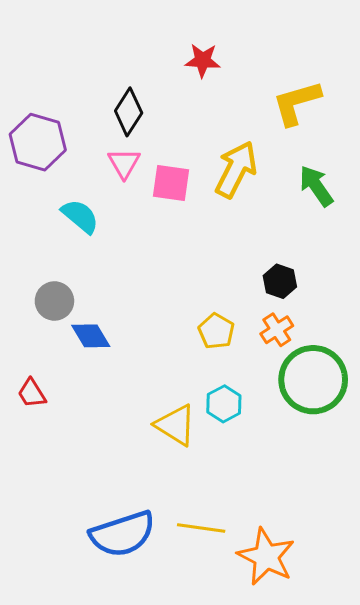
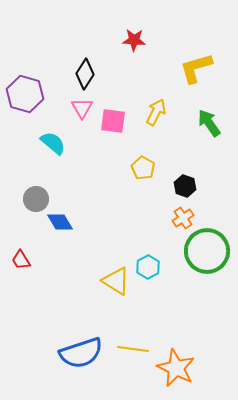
yellow arrow: (236, 169) -> (156, 112), size x0.7
yellow pentagon: (216, 331) -> (143, 168), moved

